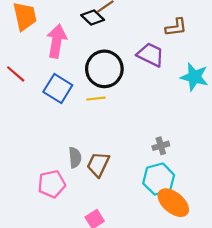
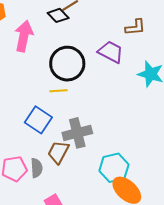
blue square: (58, 89) -> (38, 120), moved
gray cross: (161, 146) -> (77, 133), moved, size x1.8
gray semicircle: (75, 158) -> (37, 168), moved

